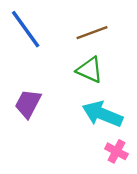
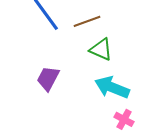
brown line: (92, 33) -> (87, 21), moved

